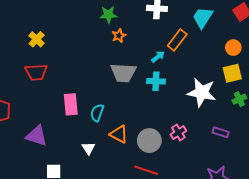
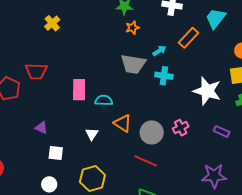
cyan arrow: (158, 57) -> (159, 51), moved
red trapezoid: (36, 72) -> (36, 71), moved
cyan semicircle: (97, 113) -> (104, 100), turned 66
purple triangle: (37, 136) -> (41, 128), moved, size x0.6

